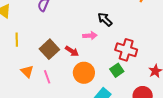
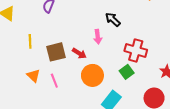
pink arrow: (90, 36) -> (98, 37), turned 88
yellow line: (17, 40) -> (30, 41), moved
brown square: (49, 49) -> (56, 52), turned 30

